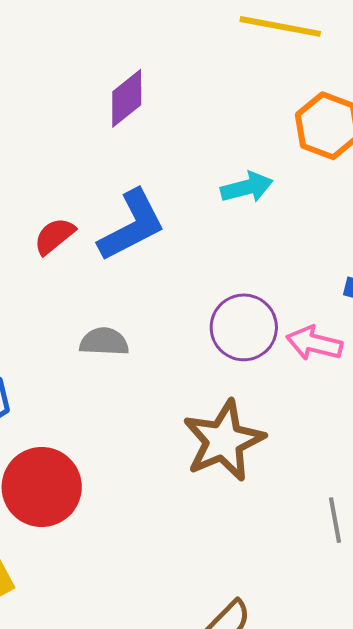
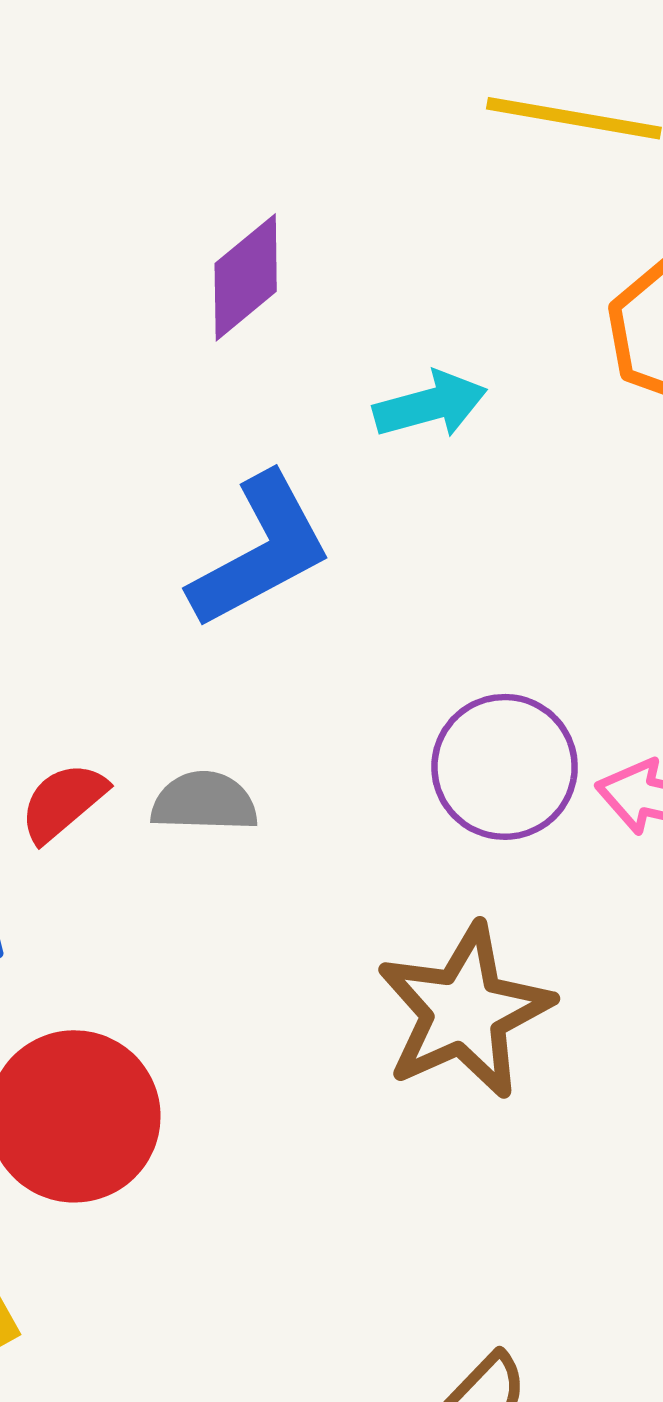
cyan arrow: (247, 187) -> (430, 405), moved
red semicircle: (54, 236) -> (63, 802), moved

